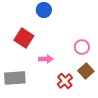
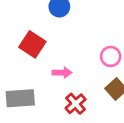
red cross: (65, 81) -> (76, 104), moved

